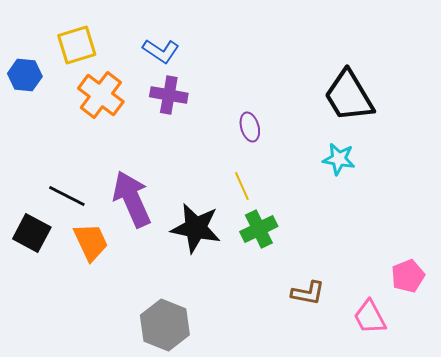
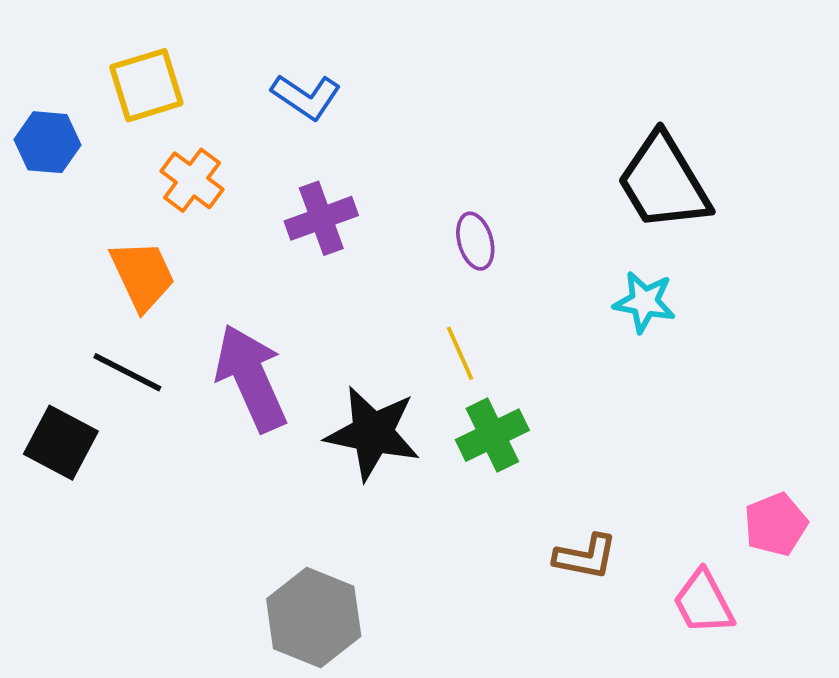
orange cross: (101, 95) -> (192, 180), size x0.7
purple cross: (169, 95) -> (321, 218), moved, turned -30
orange trapezoid: (91, 242) -> (143, 275), moved

